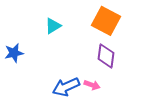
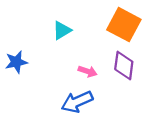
pink arrow: (92, 85) -> (88, 71), moved

